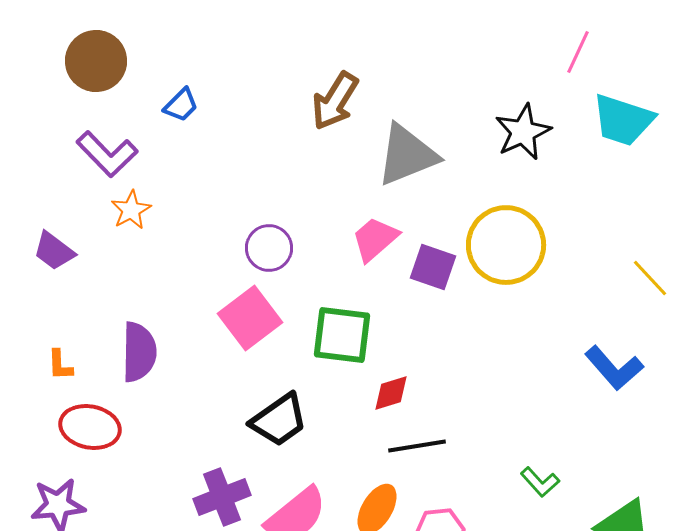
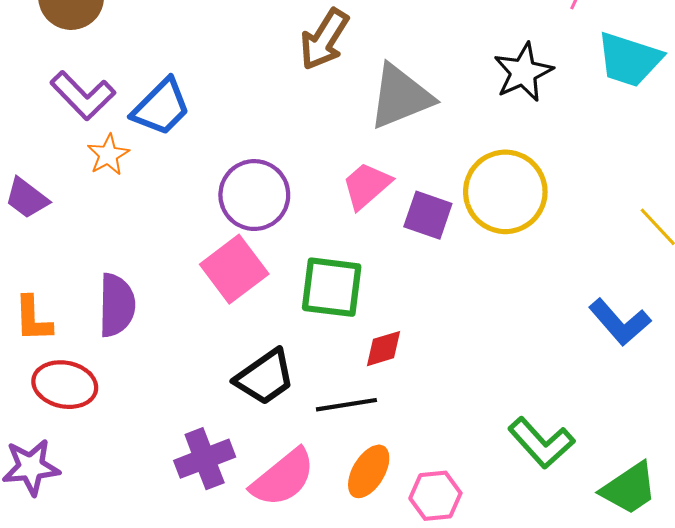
blue trapezoid: (181, 105) -> (161, 107), moved, size x1.6
purple circle: (269, 248) -> (254, 195), size x1.4
orange L-shape: (60, 365) -> (33, 319), size x1.4
black line: (417, 446) -> (346, 405), moved
green L-shape: (540, 482) -> (541, 443), size x1.6

